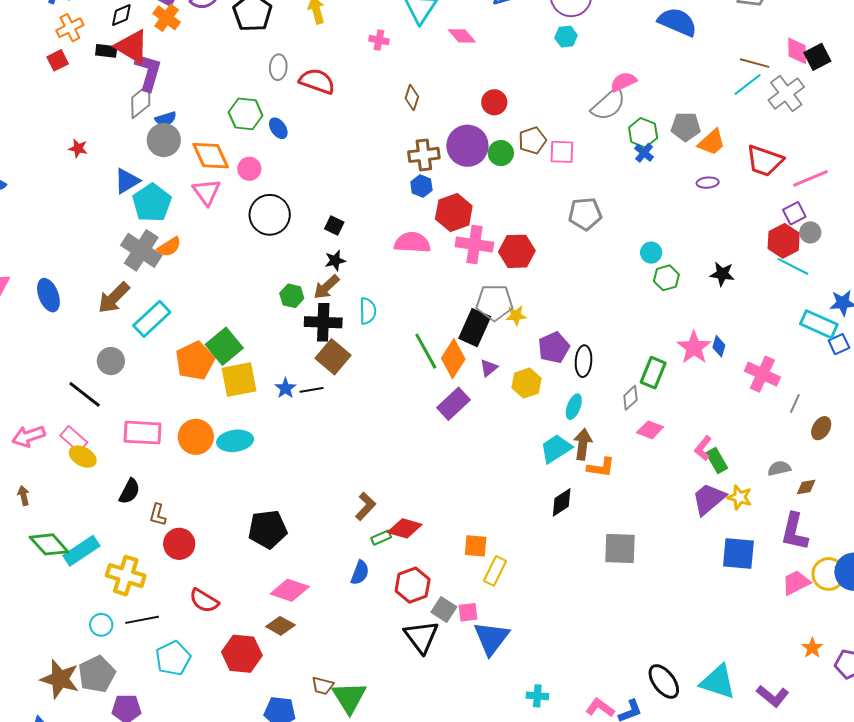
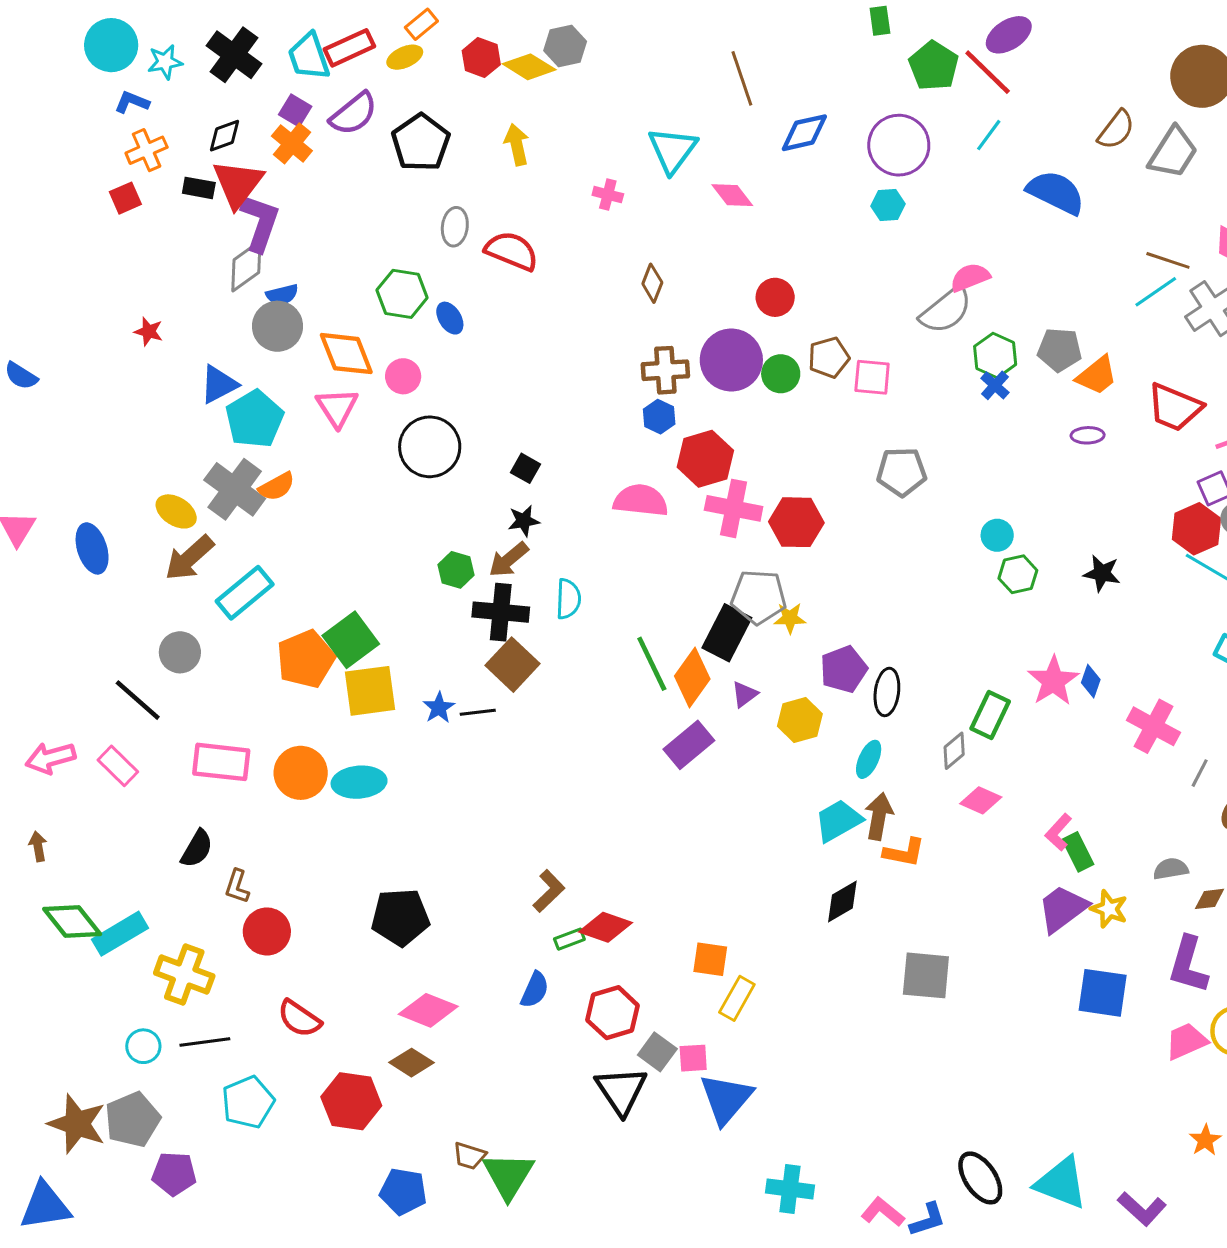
red triangle: (132, 47) -> (238, 184), turned 33
yellow ellipse: (83, 457) -> (176, 511), moved
cyan cross: (537, 696) -> (790, 1189), size x1.4

